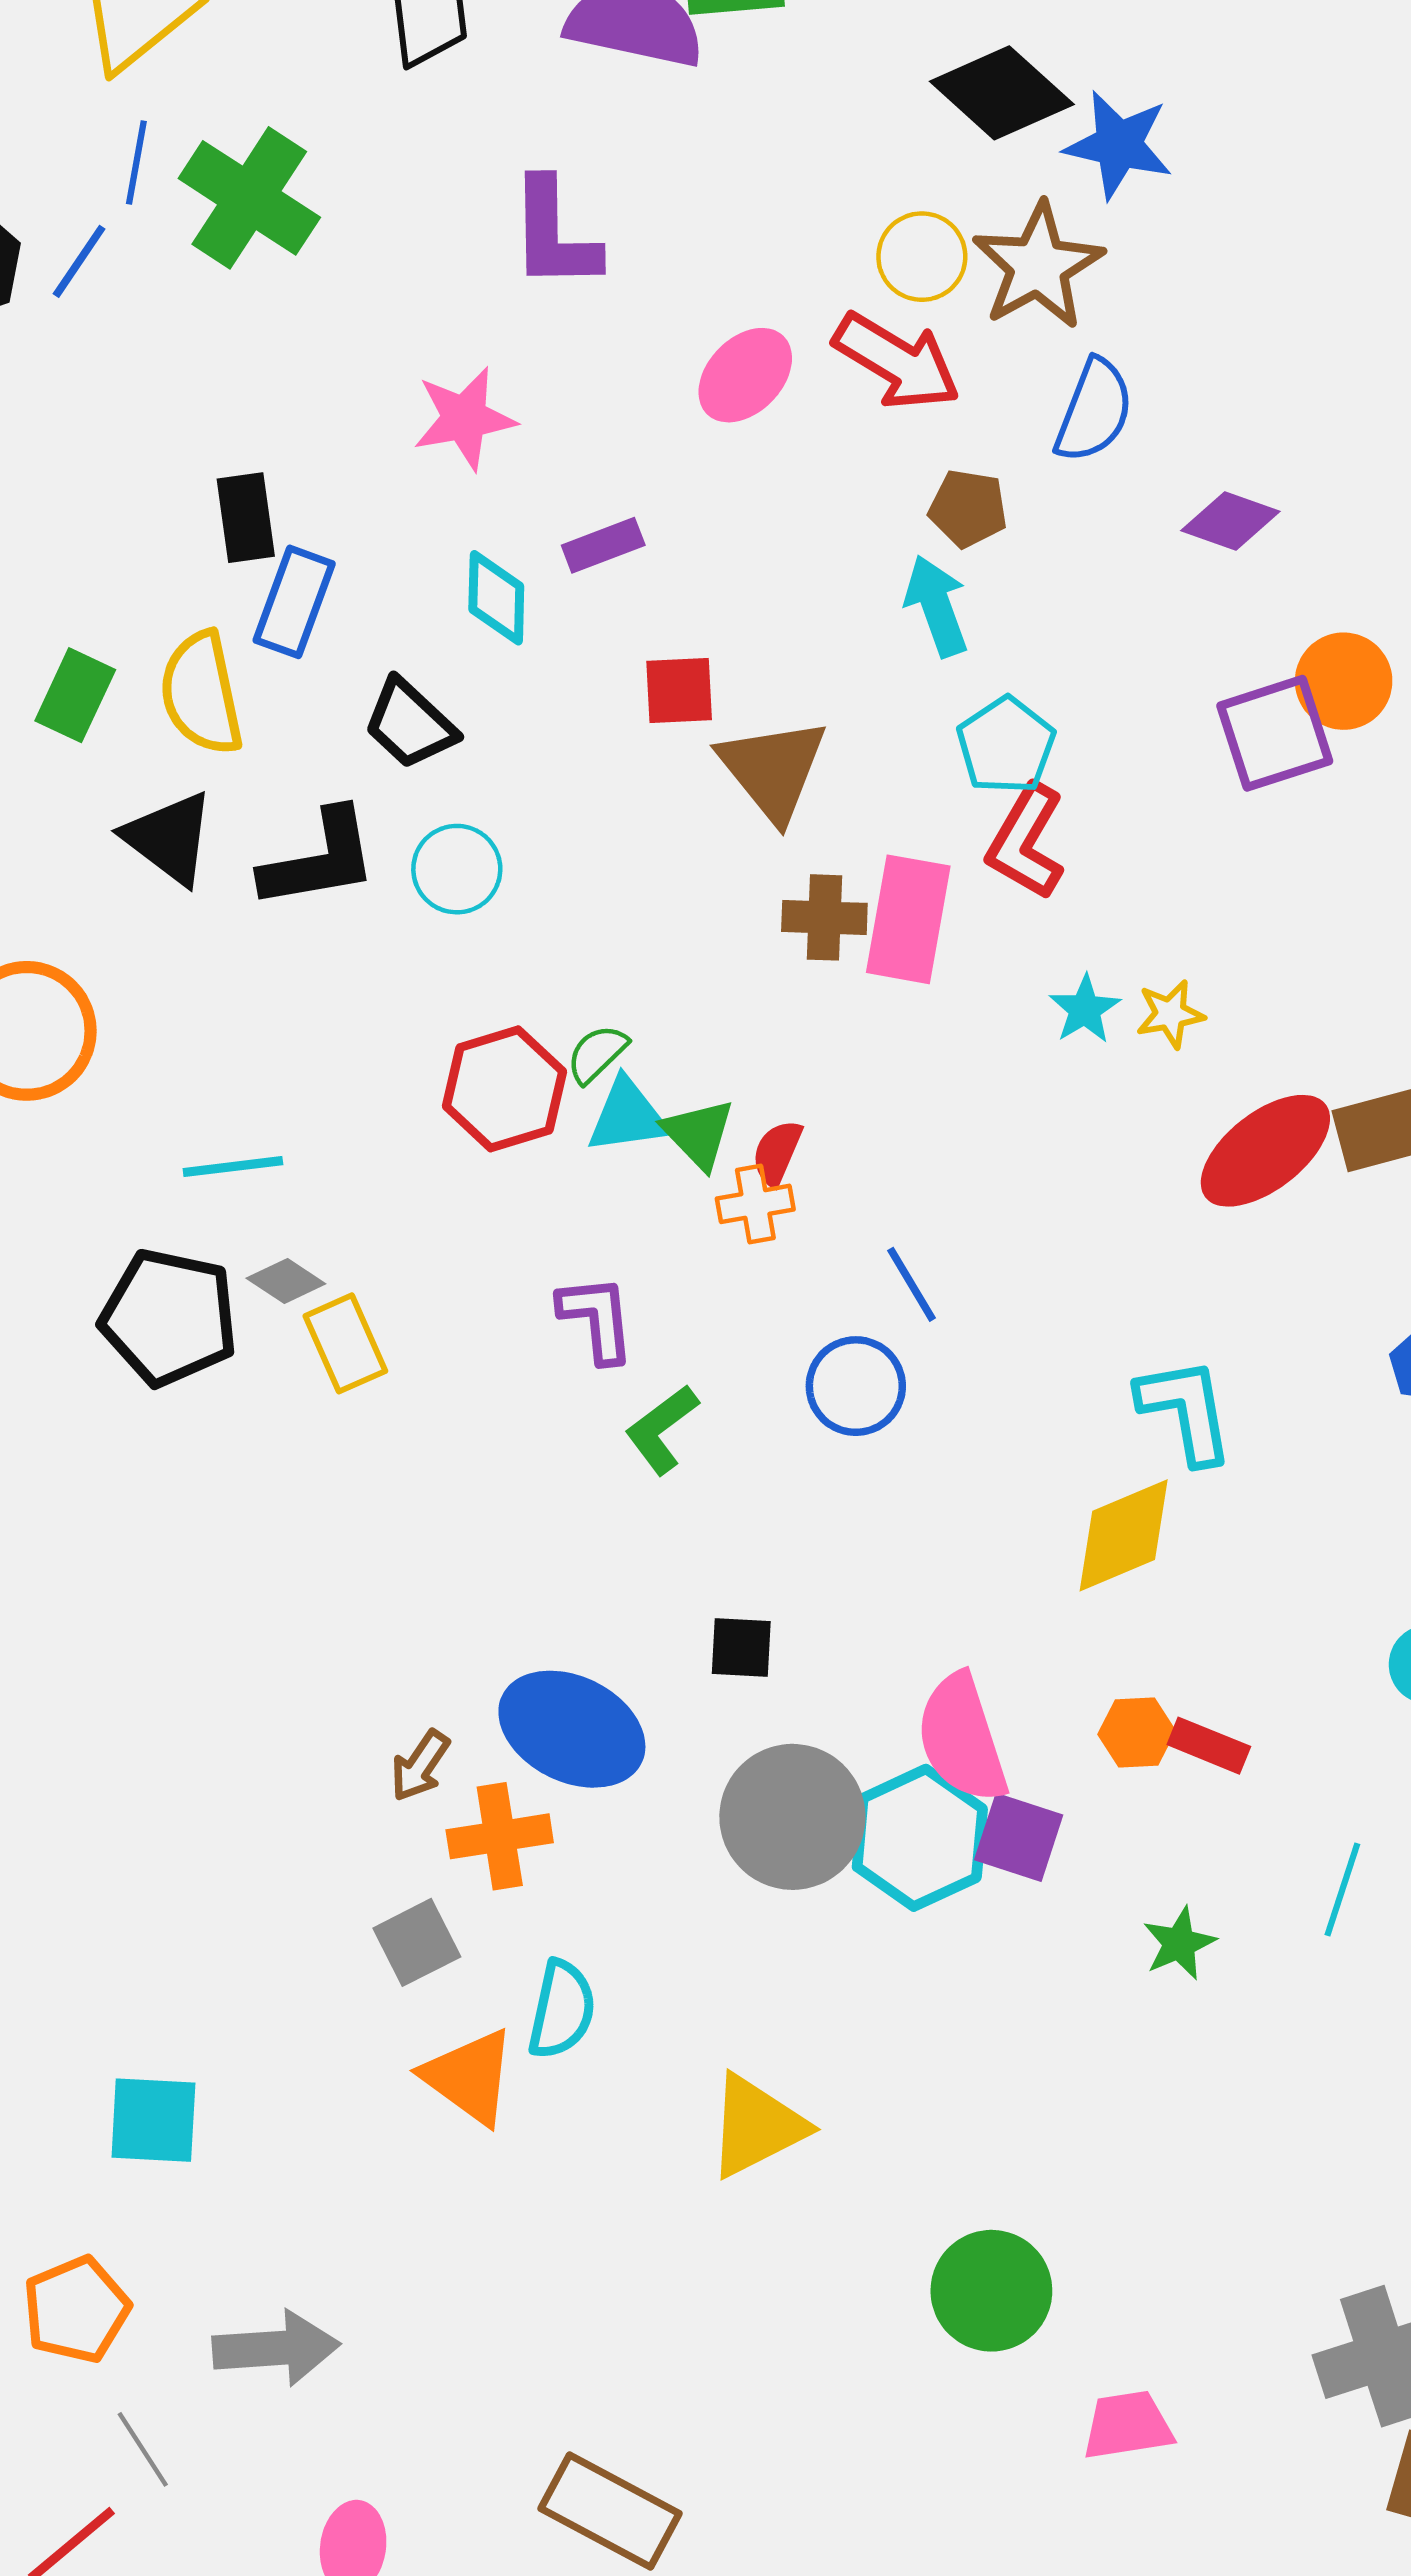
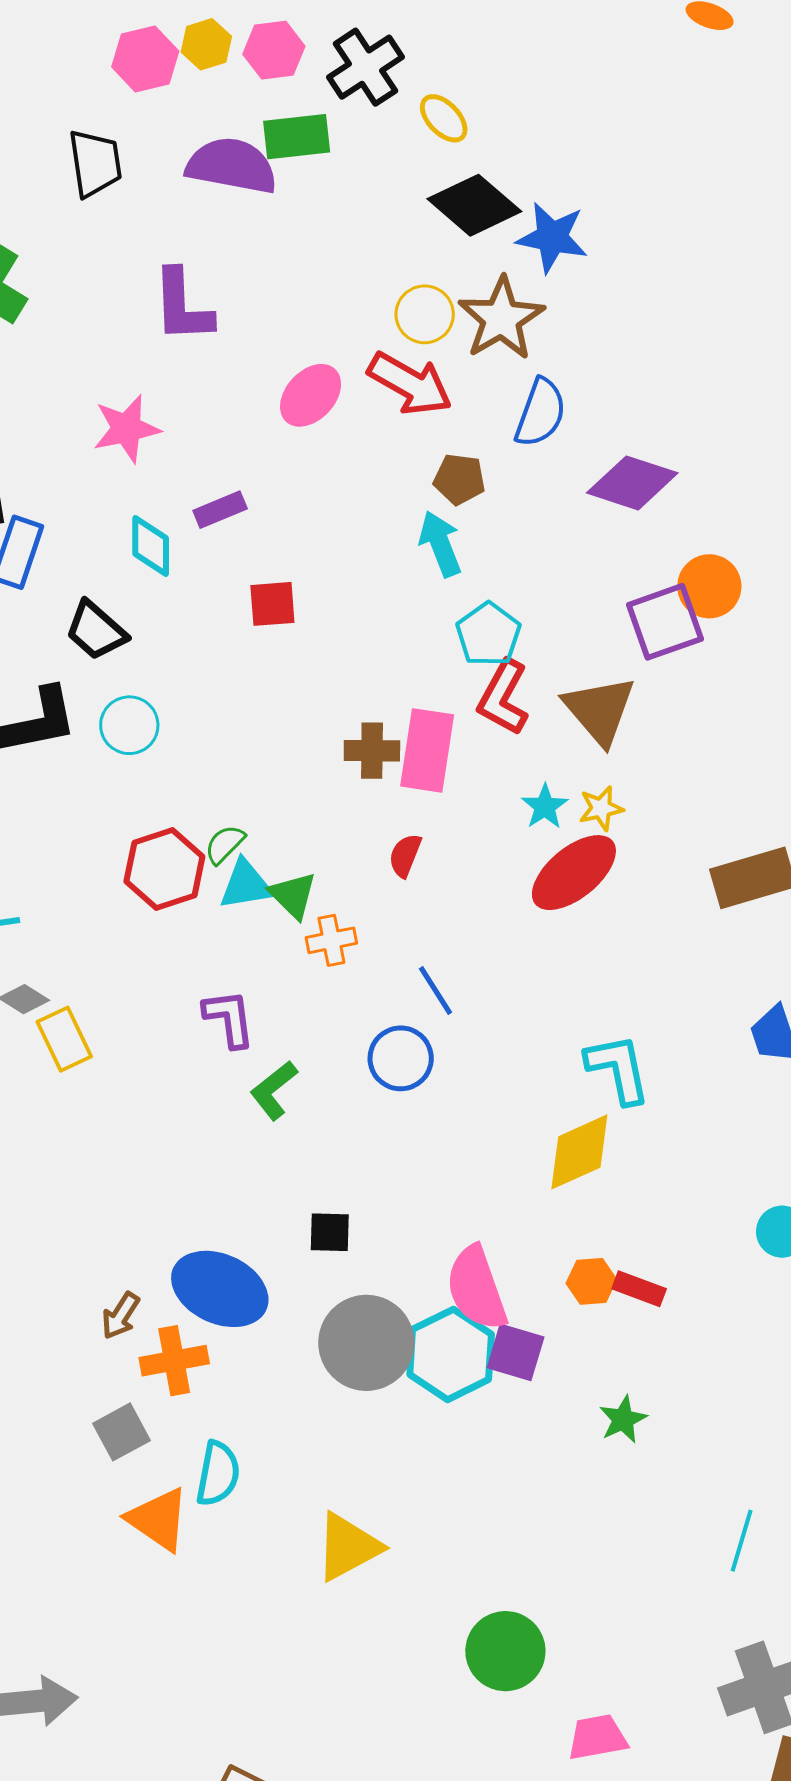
purple diamond: (1230, 521) -> (632, 483), size x1.4
brown triangle: (773, 769) -> (600, 710), moved
red ellipse: (1265, 1151) -> (574, 873), moved
red semicircle: (777, 1153) -> (405, 855), moved
cyan line: (1342, 1889) -> (742, 1541), moved

